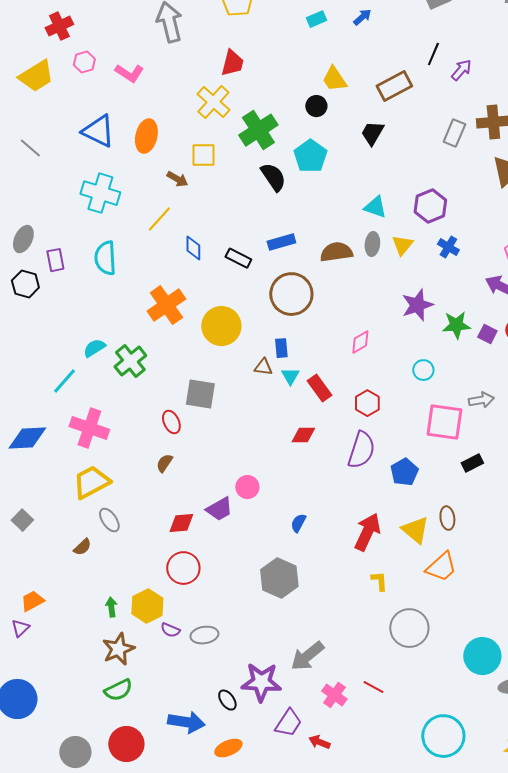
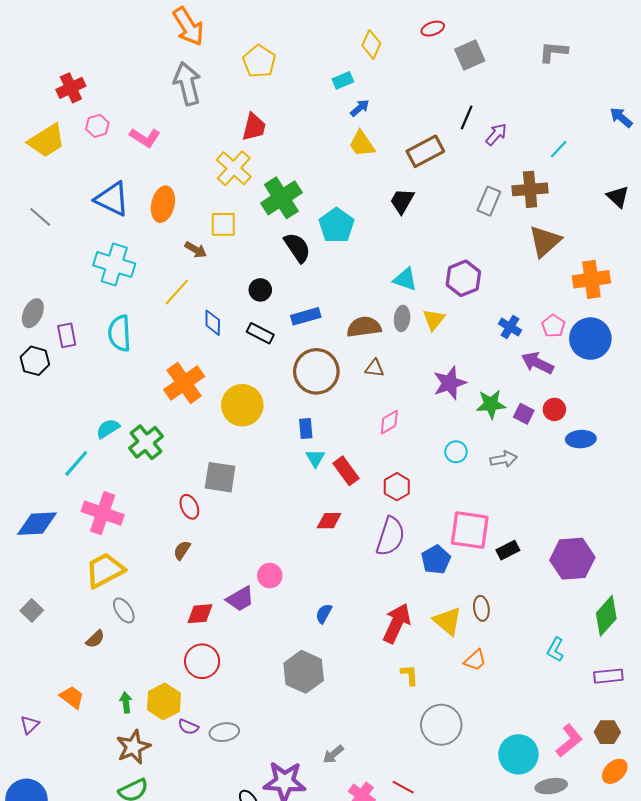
blue arrow: (362, 17) -> (360, 108), moved
black circle: (316, 106) -> (260, 290), moved
blue cross: (448, 247) -> (510, 327), moved
brown triangle: (263, 367) -> (375, 368), moved
gray arrow: (481, 400) -> (504, 459), moved
pink square: (444, 422) -> (470, 530), moved
orange trapezoid: (441, 567) -> (475, 660), size x0.7
orange trapezoid: (32, 601) -> (72, 697), moved, turned 65
gray arrow: (307, 656) -> (333, 754), size x0.6

